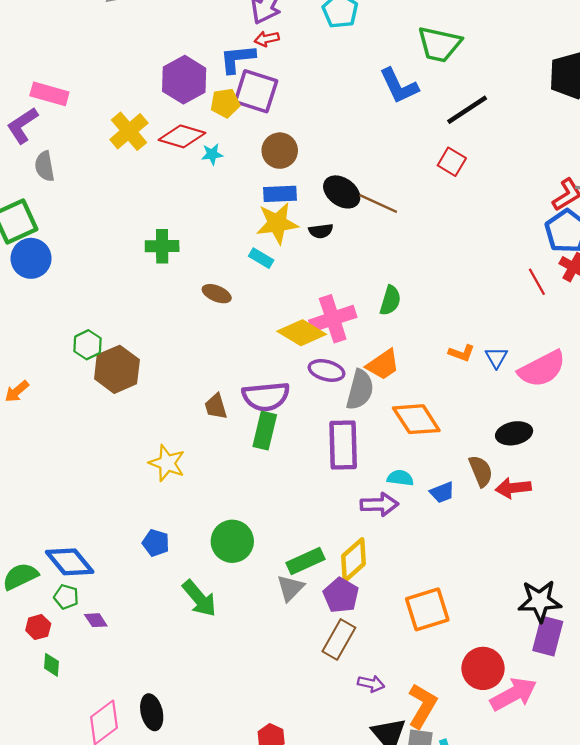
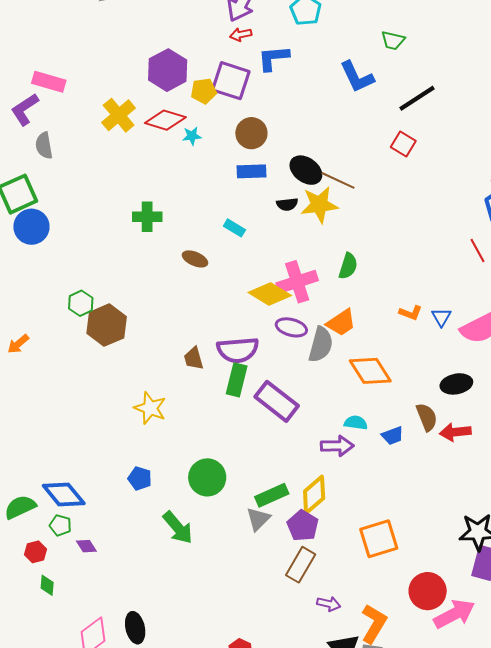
green trapezoid: (439, 44) -> (393, 40), size x0.6
blue L-shape: (237, 59) -> (273, 58), moved
yellow star: (277, 223) -> (319, 205), moved
purple rectangle: (343, 445) -> (277, 401), moved, turned -51

